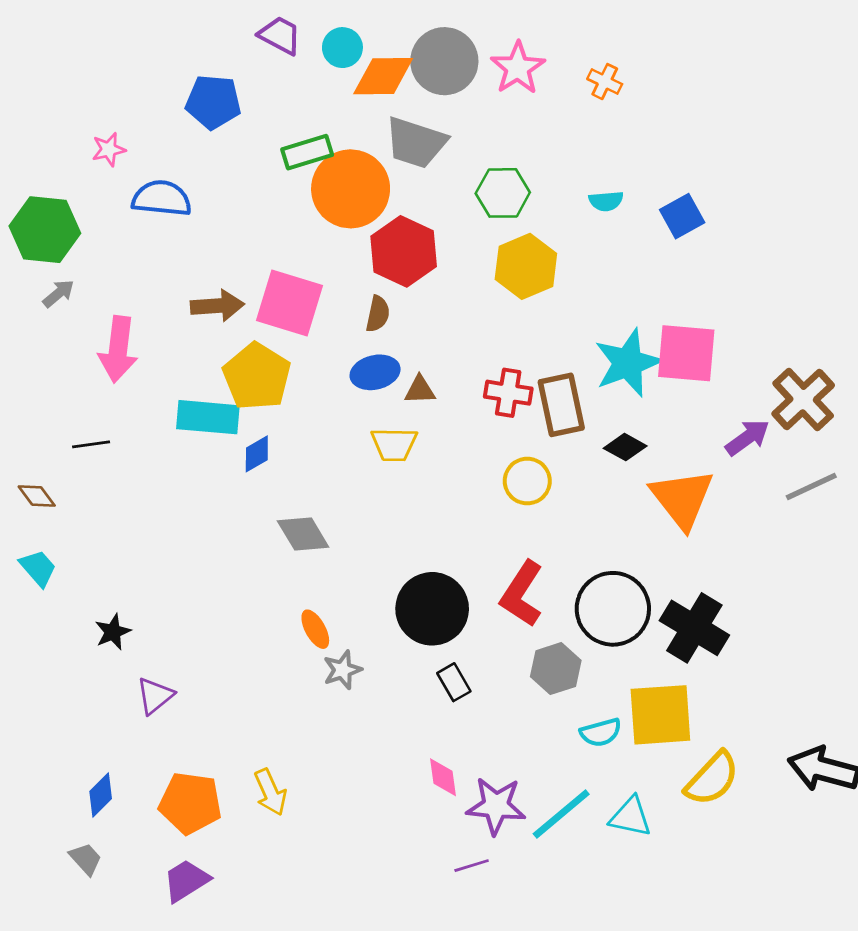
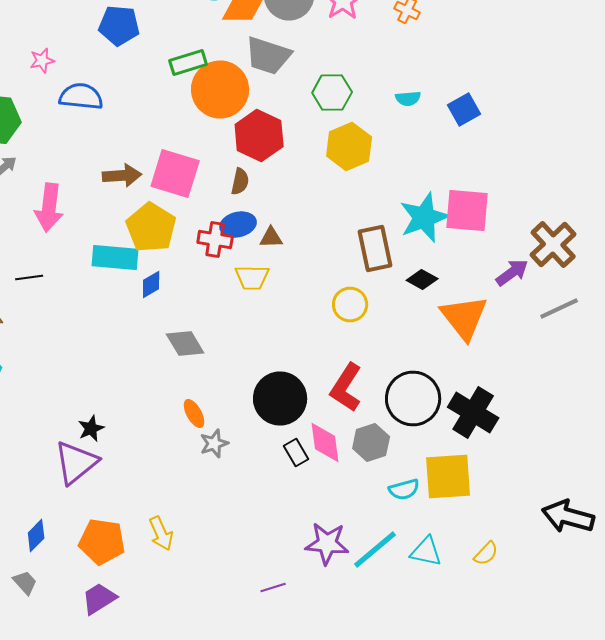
red cross: (508, 393) -> (215, 240), moved
black star: (113, 632) -> (91, 428), moved
purple triangle: (155, 696) -> (76, 462), size x1.6
pink diamond: (443, 777) -> (325, 442), moved, size x1.4
yellow semicircle: (712, 779) -> (486, 554), moved, size x0.6
purple line: (472, 866) -> (273, 588), moved

